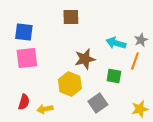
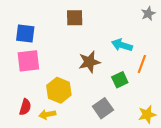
gray star: (141, 40) -> (148, 14), moved
green square: (114, 76) -> (120, 80), turned -35
yellow hexagon: (70, 84) -> (59, 90), moved

